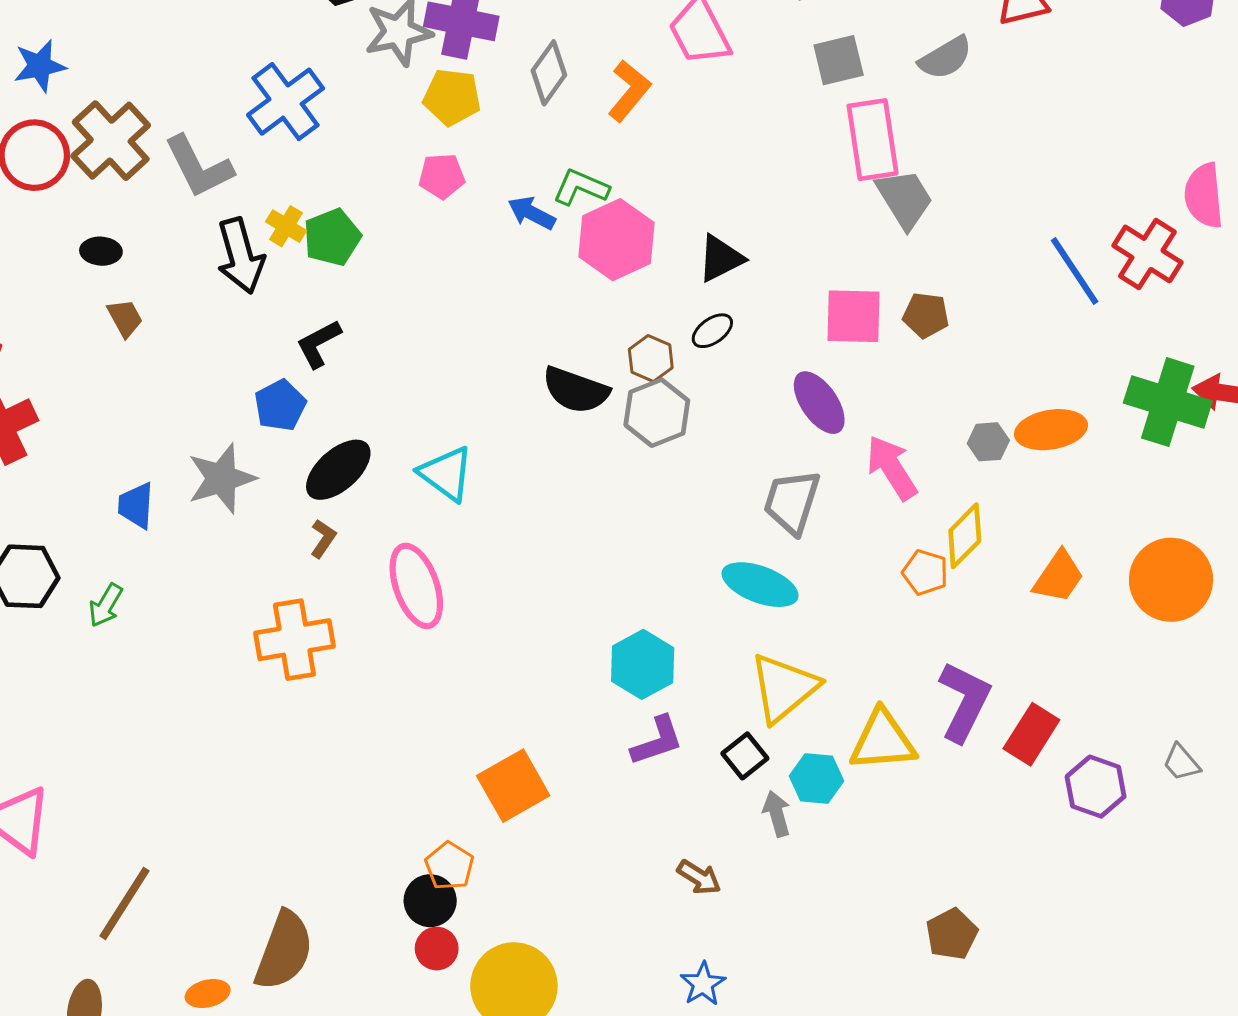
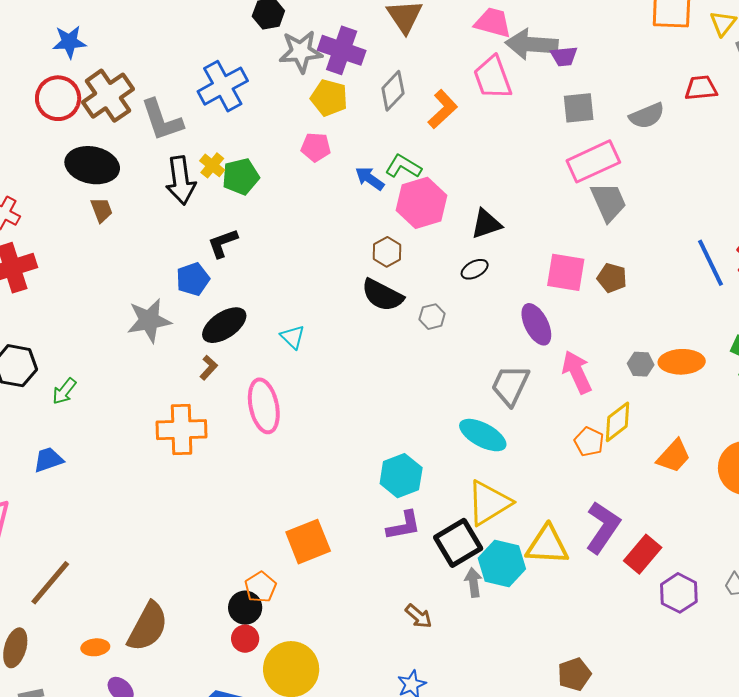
pink rectangle: (873, 140) -> (593, 161), turned 66
black ellipse: (101, 251) -> (92, 165), size x2.0
brown hexagon: (651, 358) -> (387, 252), moved
gray hexagon: (657, 413) -> (432, 317), size x0.6
cyan triangle: (446, 474) -> (293, 337), size x0.7
blue trapezoid: (136, 506) -> (48, 460), moved, turned 60
black square: (745, 756) -> (458, 543), size x1.6
cyan hexagon: (817, 779) -> (502, 564), size x1.4

